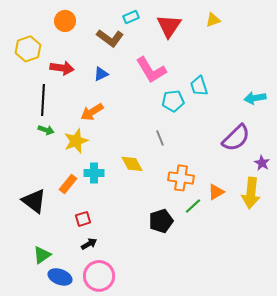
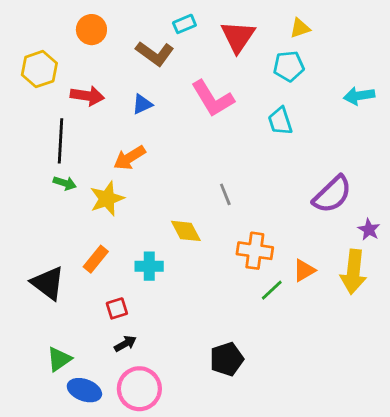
cyan arrow: (255, 98) -> (359, 96), moved
cyan pentagon: (173, 101) -> (289, 66), moved
cyan cross: (94, 173) -> (149, 266), moved
black pentagon: (161, 221) -> (227, 359), moved

